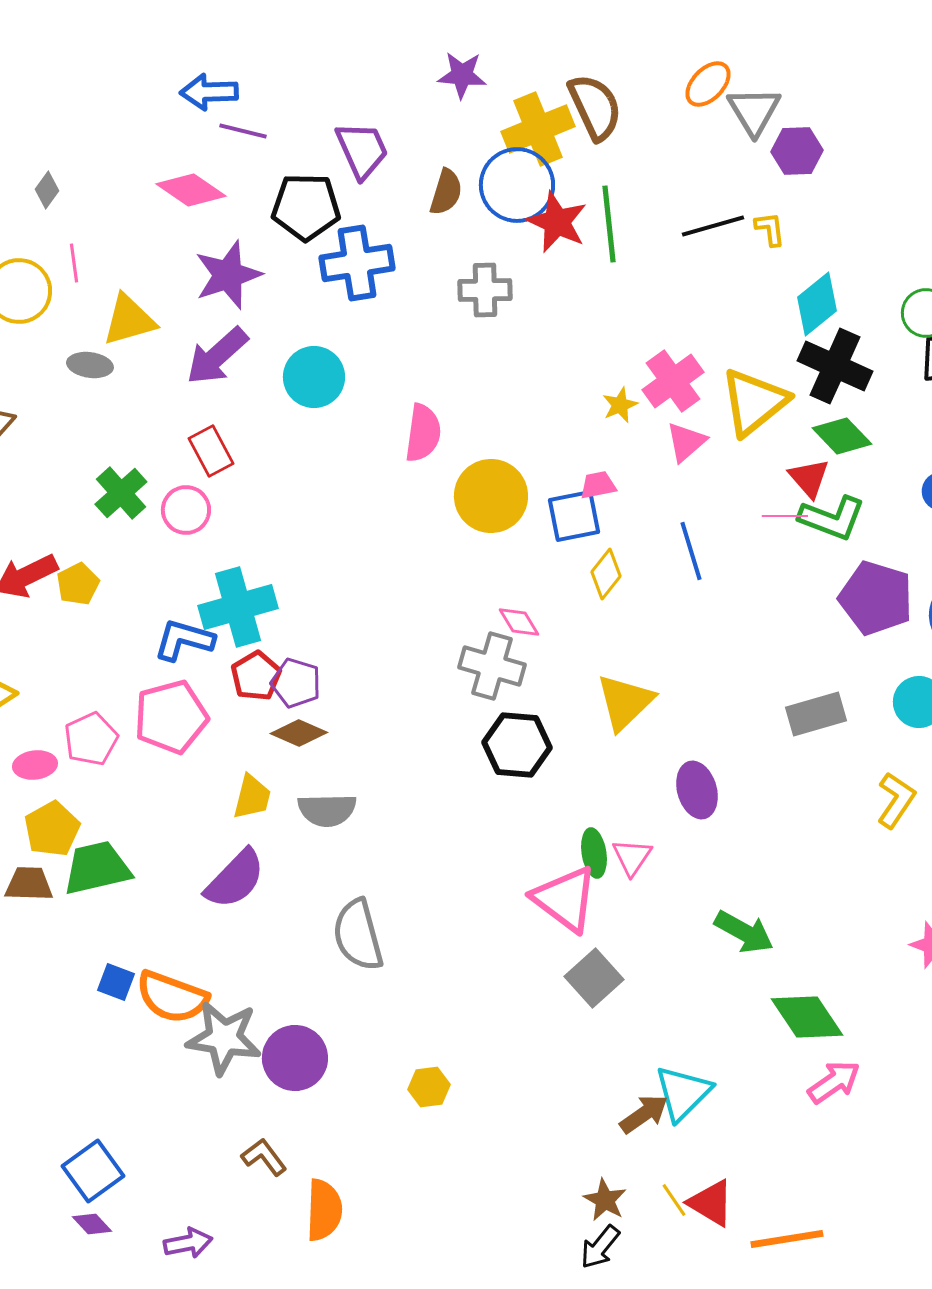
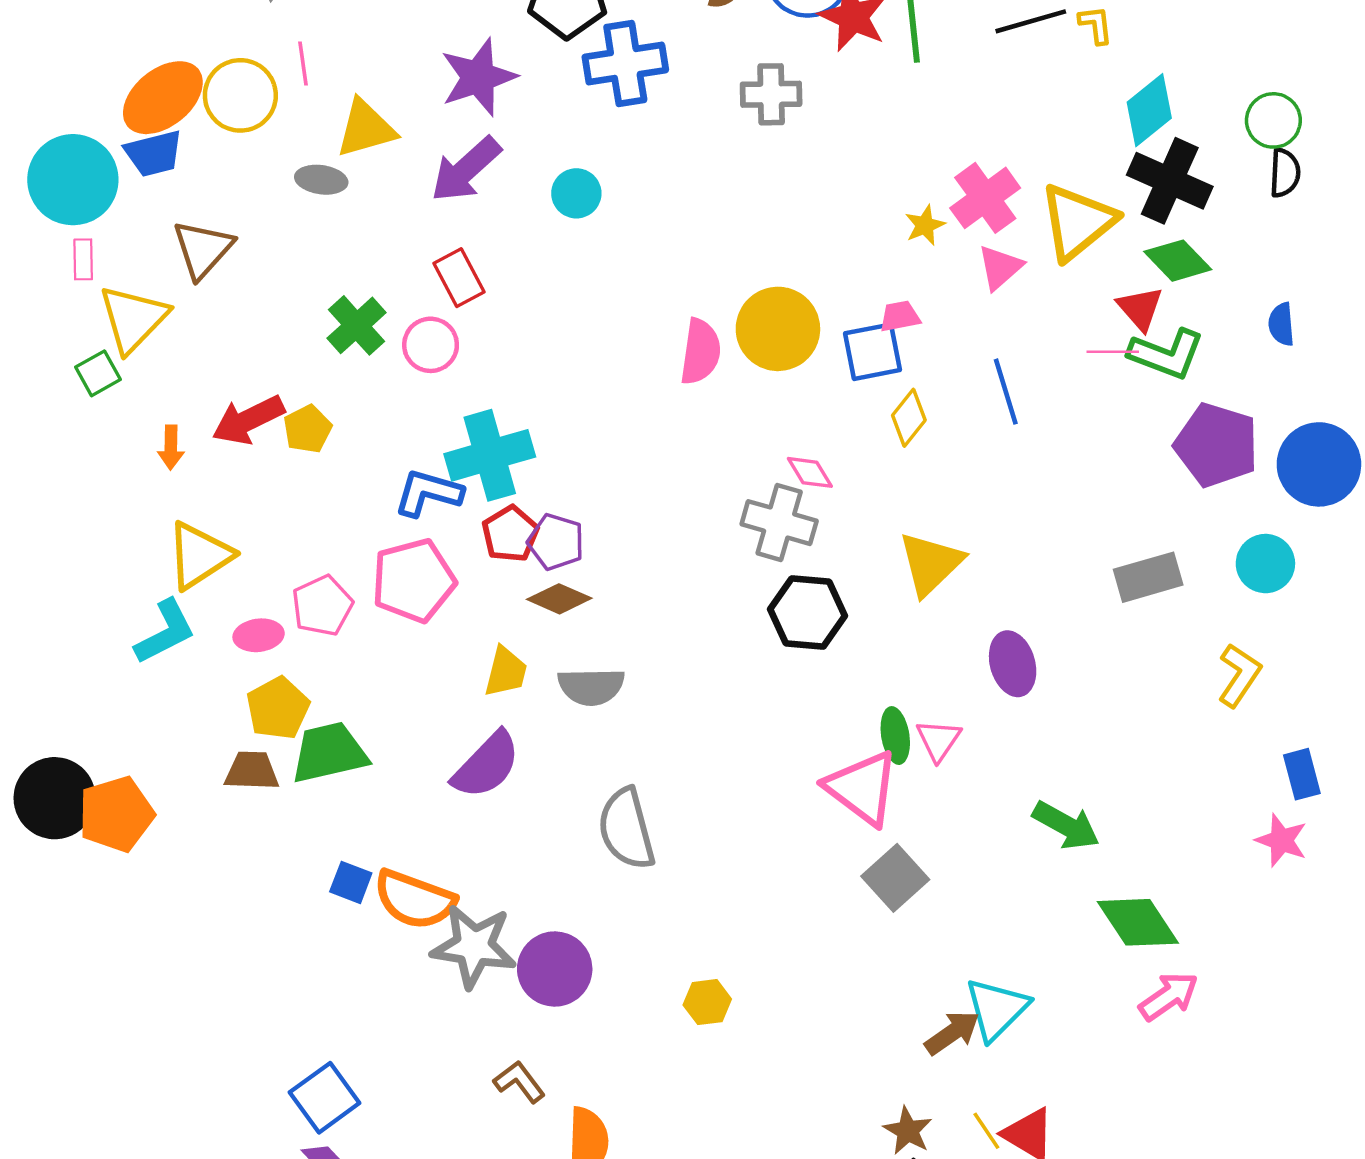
cyan circle: (314, 377) -> (576, 193), size x0.7
pink semicircle: (423, 433) -> (700, 352), moved

